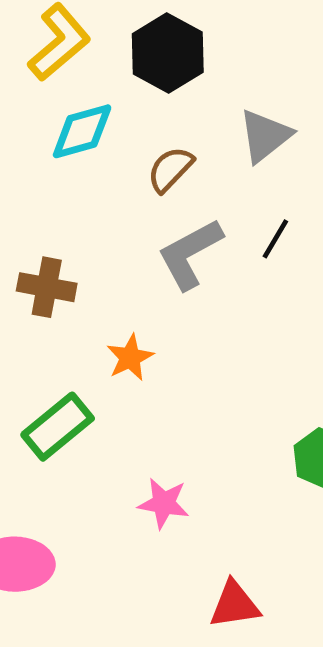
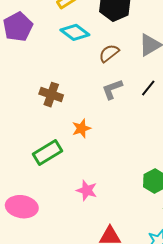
cyan diamond: (82, 131) -> (75, 32), turned 44
gray L-shape: (190, 254) -> (112, 89), size x0.7

